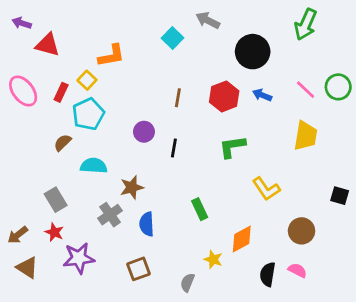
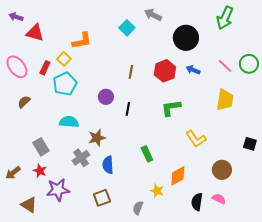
brown semicircle: (62, 143) -> (24, 102), moved
brown triangle: (27, 268) -> (29, 205), moved

